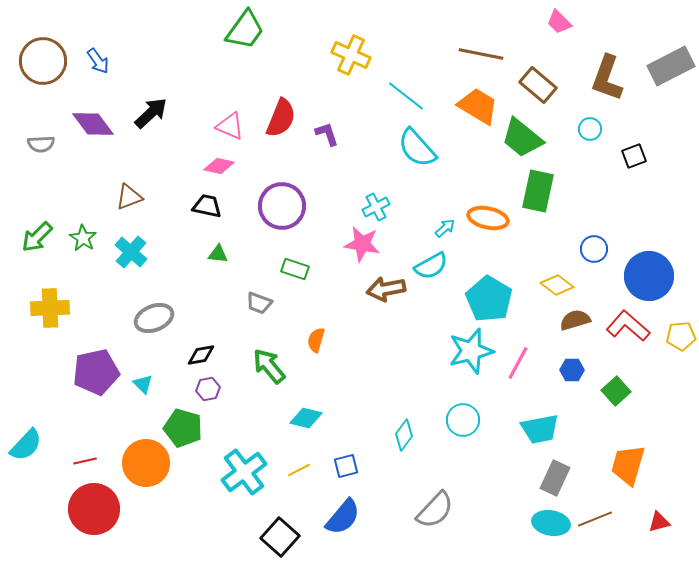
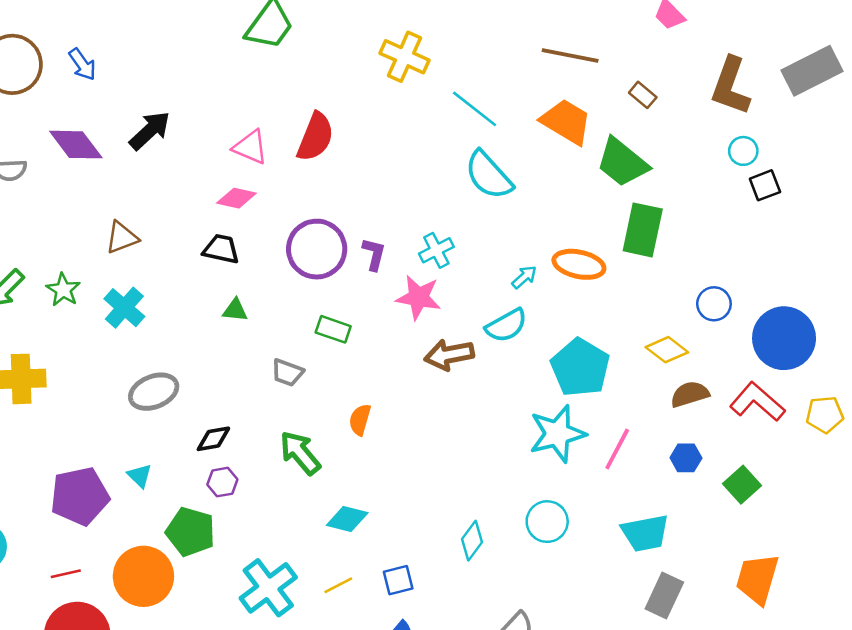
brown rectangle: (538, 85) -> (643, 95), size x0.6
cyan circle: (590, 129) -> (743, 151), moved
purple L-shape: (327, 134) -> (374, 254), moved, turned 32
purple pentagon: (96, 372) -> (80, 496), moved

